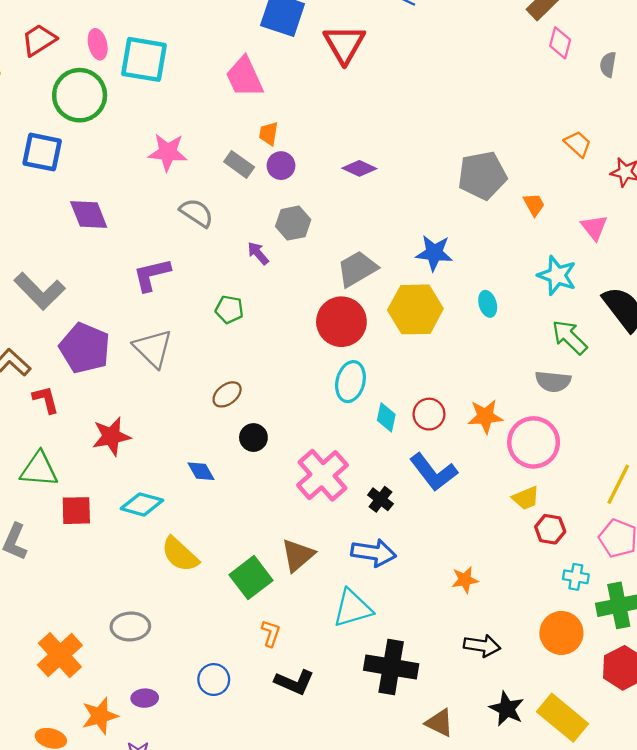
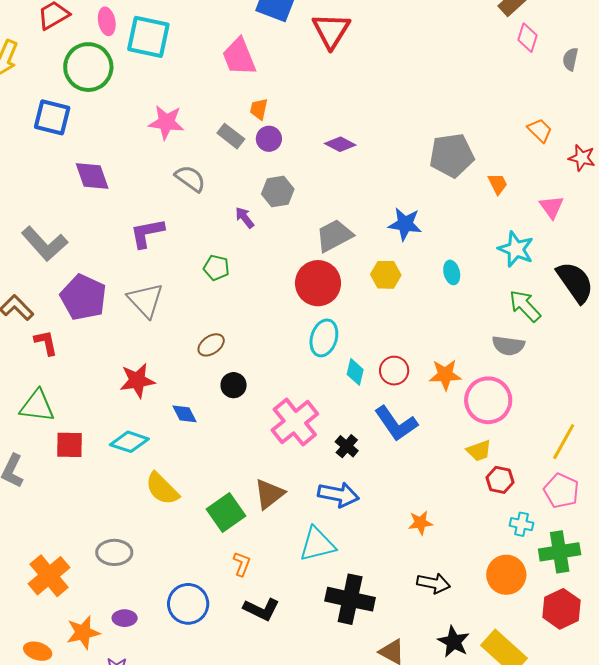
yellow hexagon: (415, 309) -> (386, 275), size x0.6
red star: (111, 436) -> (137, 381), moved
blue circle: (214, 680) -> (188, 604), size x1.4

